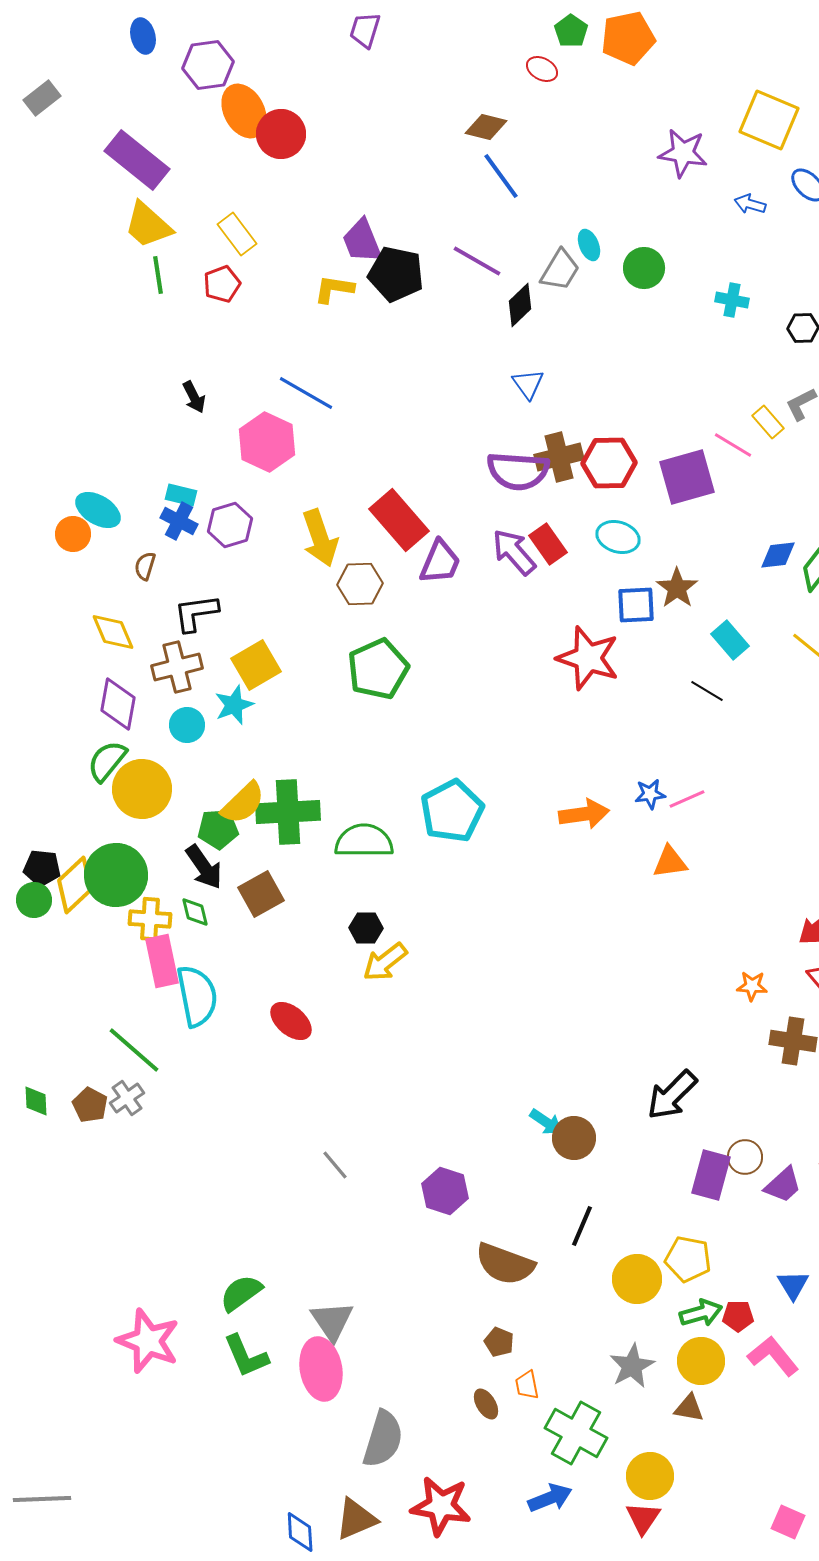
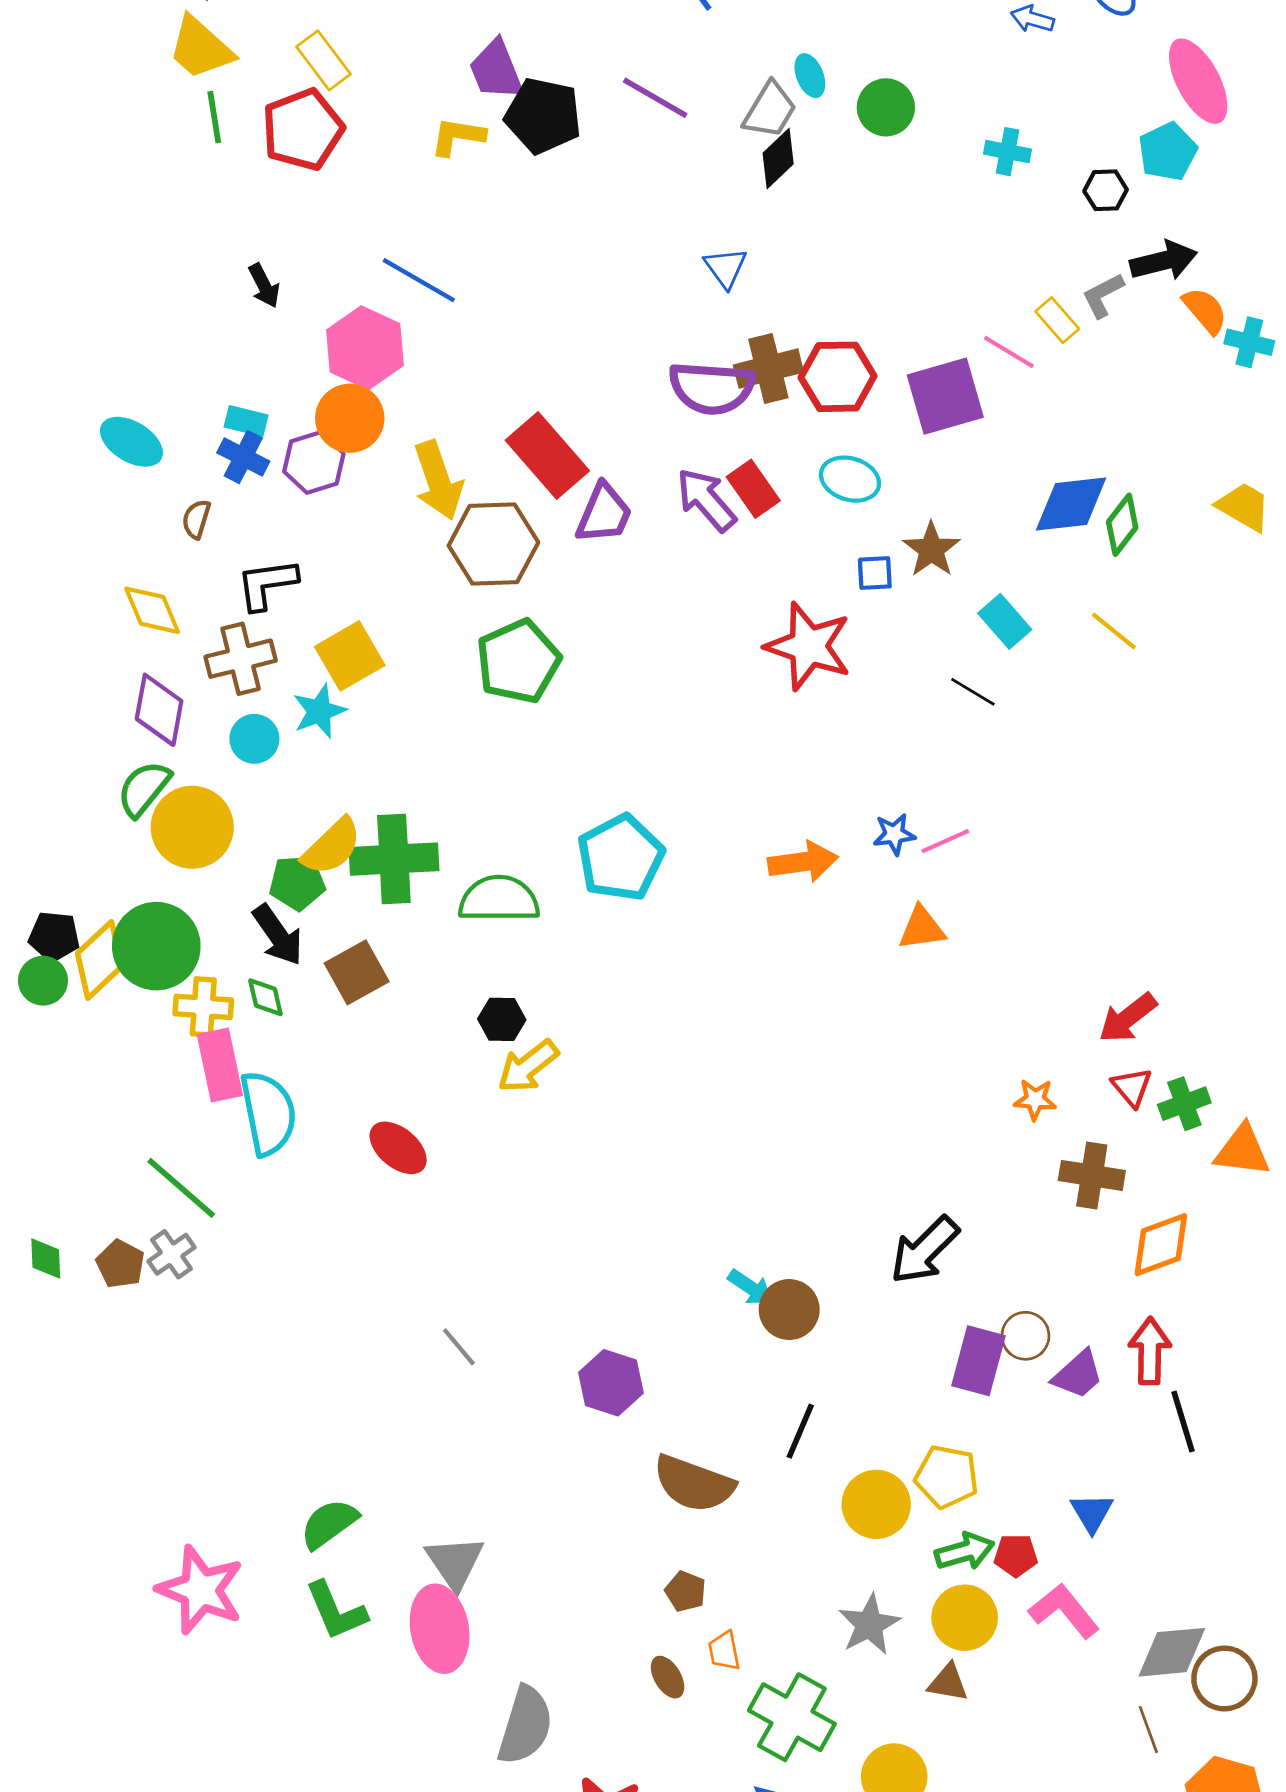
red pentagon: (222, 284) -> (303, 129), size x1.6
black diamond: (520, 305) -> (778, 158), moved
orange circle: (73, 534) -> (350, 418), moved, size x1.4
blue diamond: (778, 555) -> (1071, 504), size x1.5
brown hexagon: (360, 584) -> (493, 544), size x1.4
blue square: (636, 605) -> (875, 573), size x0.7

